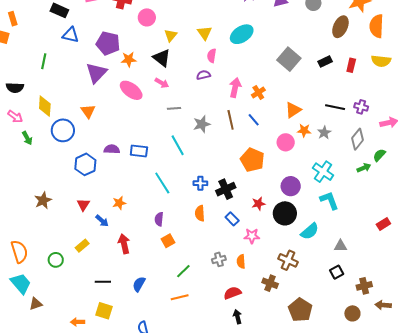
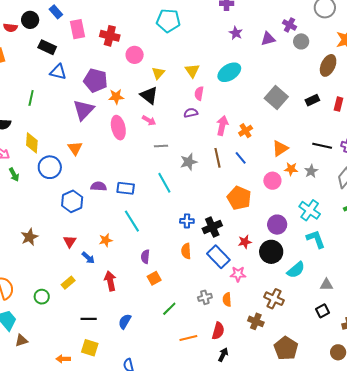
pink ellipse: (131, 90) -> (118, 128), turned 40
cyan line: (162, 183) -> (132, 221), moved
blue rectangle: (232, 219) -> (218, 257), size x1.6
red semicircle: (232, 293) -> (218, 331), turned 126
orange line: (180, 297) -> (188, 338), moved
black arrow: (238, 317) -> (223, 355), turned 40

